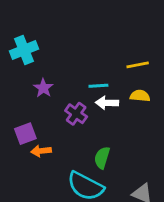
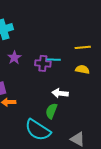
white arrow: (107, 103) -> (60, 93), moved
purple cross: (76, 114) -> (43, 63), moved, turned -35

